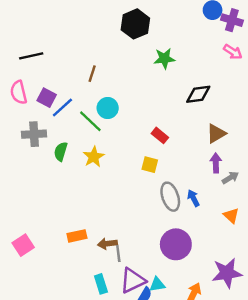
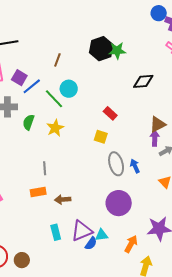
black hexagon: (135, 24) -> (101, 49), moved
brown triangle: (216, 134) -> (158, 124), moved
gray line: (118, 254) -> (45, 168), moved

